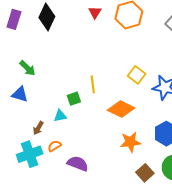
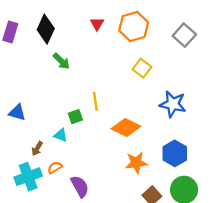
green arrow: (28, 68) -> (61, 61), moved
yellow square: (137, 75) -> (142, 68), moved
cyan triangle: (60, 116) -> (61, 135), turned 32
purple semicircle: (78, 164) -> (80, 186), turned 40

